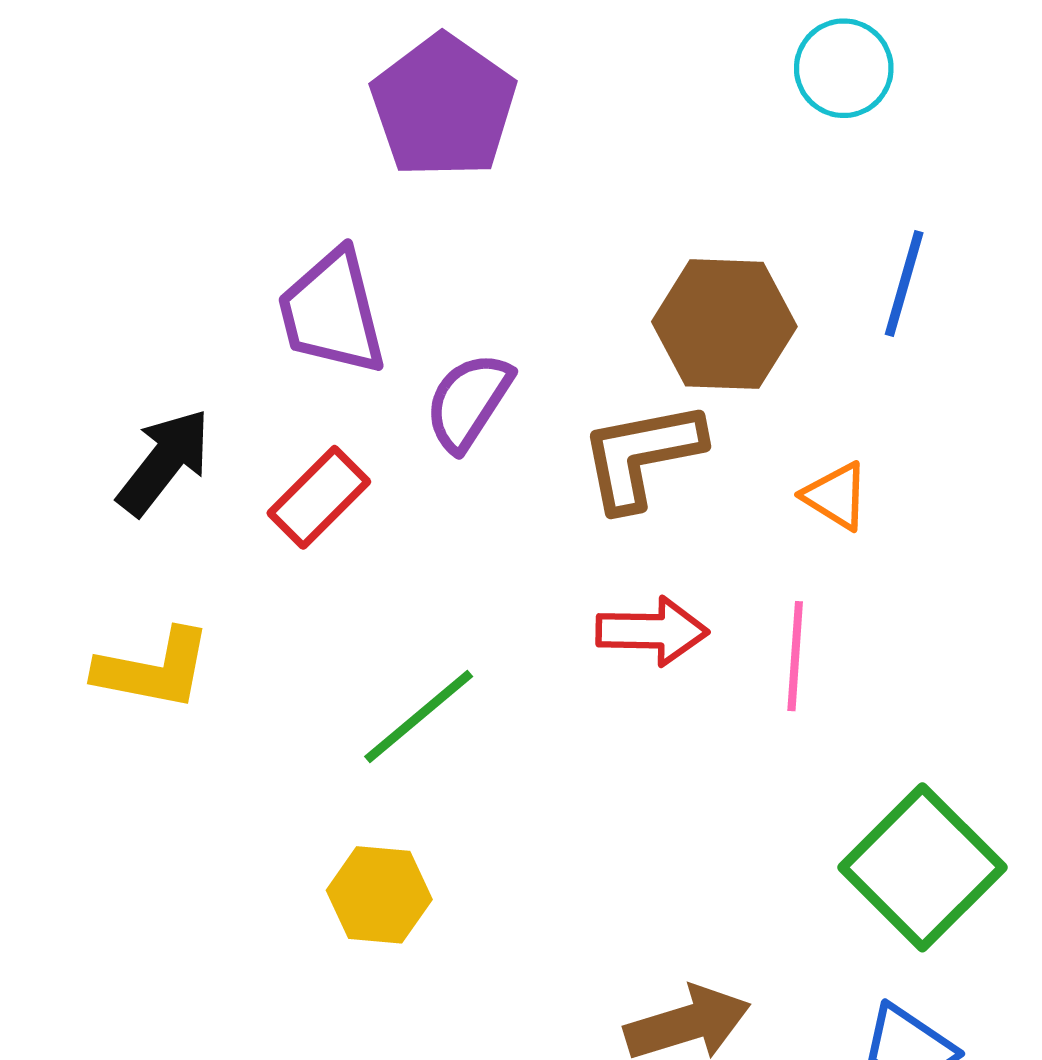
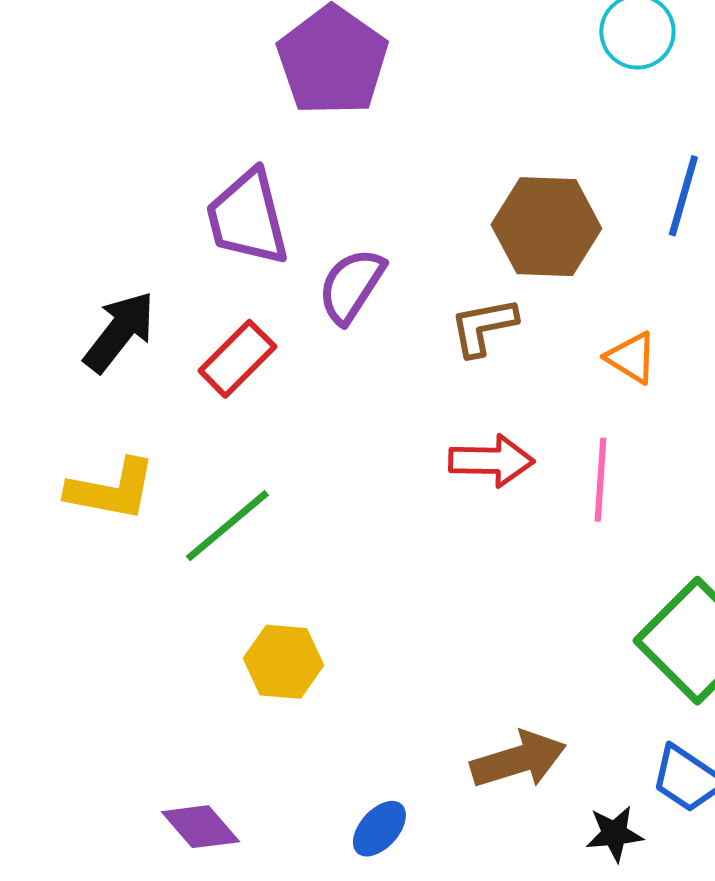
brown L-shape: (642, 455) -> (483, 327), size x0.7
green line: (419, 716) -> (227, 526), moved

